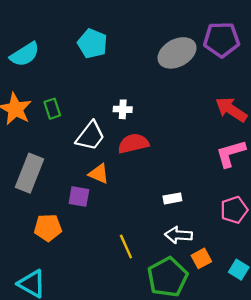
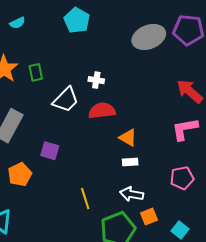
cyan semicircle: (25, 54) -> (17, 23), size x0.6
orange triangle: (99, 174) -> (128, 138), moved
orange pentagon: (48, 228) -> (20, 174), turned -30

